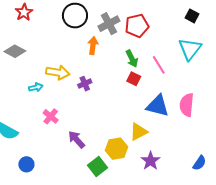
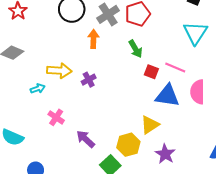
pink line: (159, 65) -> (175, 67), moved, turned -30
red square: (134, 79) -> (151, 72), moved

